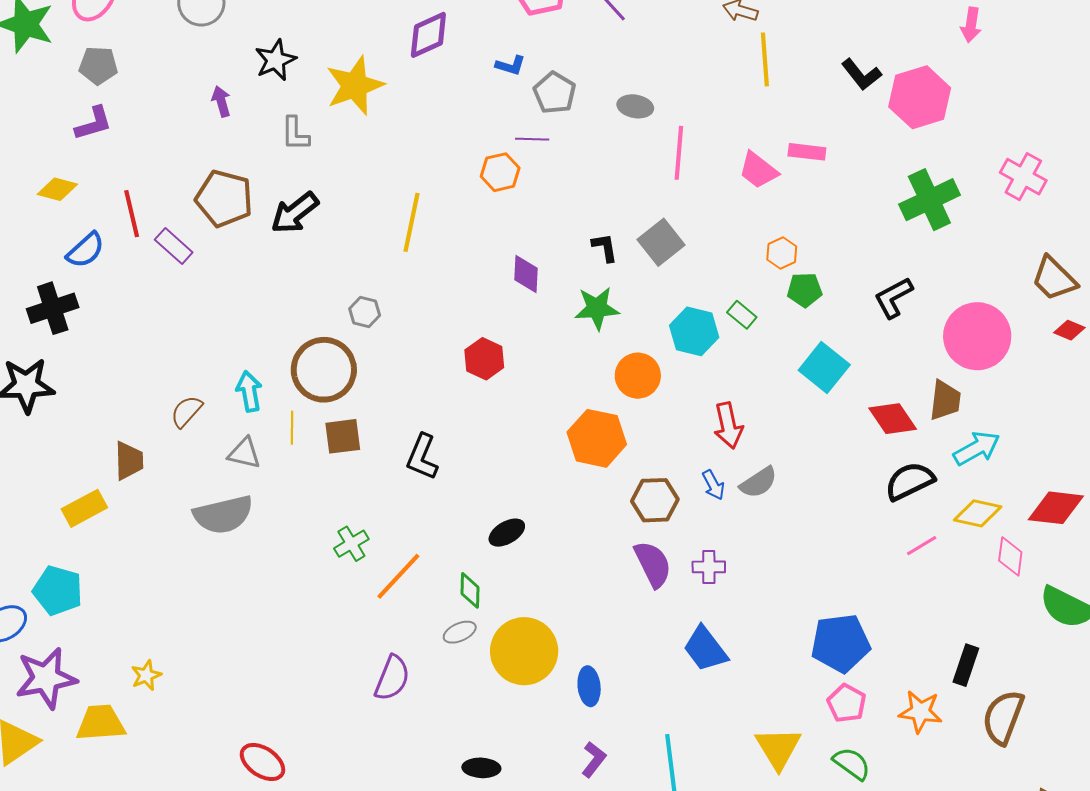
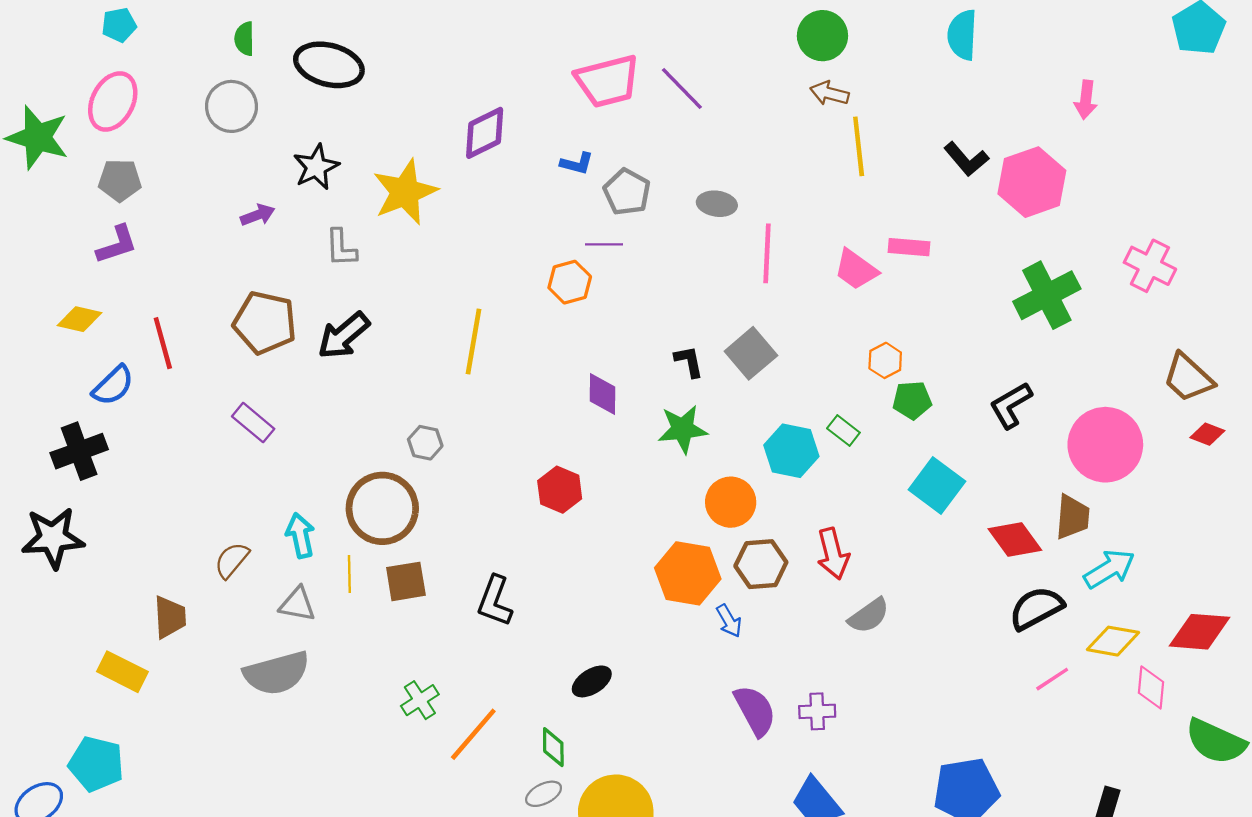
purple arrow: (221, 101) -> (258, 215), turned 88
purple rectangle: (174, 246) -> (253, 423), moved
blue arrow: (713, 485) -> (729, 621), moved
brown hexagon: (655, 500) -> (761, 564), moved
yellow rectangle: (84, 508) -> (122, 672), turned 57

